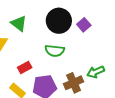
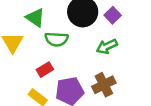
green semicircle: (55, 51) -> (57, 39), moved
green arrow: (96, 72) -> (107, 46), moved

